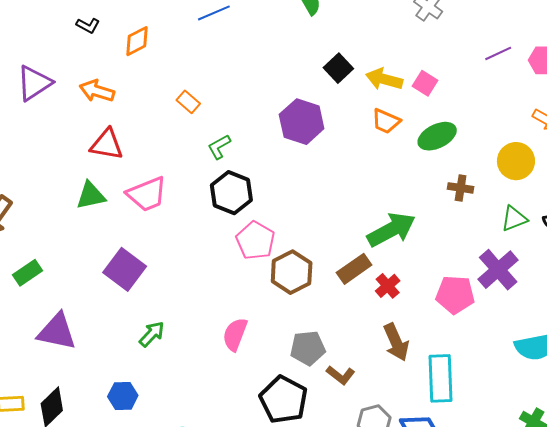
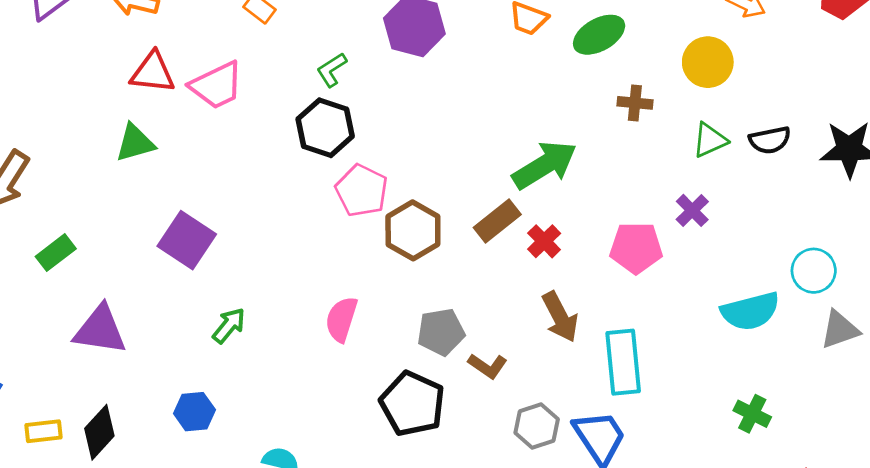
green L-shape: (219, 147) -> (332, 70), moved
pink trapezoid: (147, 194) -> (217, 85), moved
purple cross: (498, 270) -> (692, 210), size x0.6

